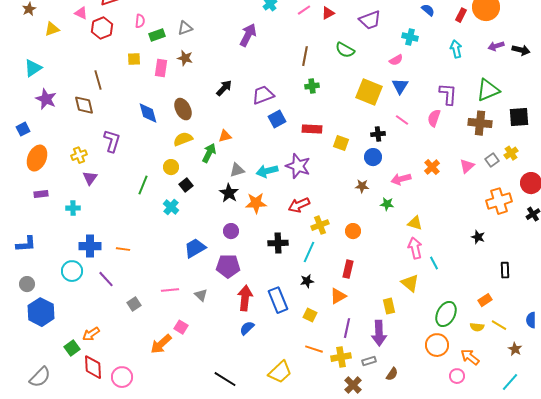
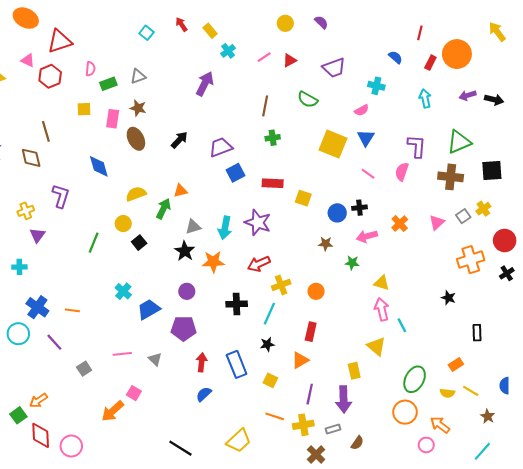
brown ellipse: (183, 109) -> (136, 139), moved
black cross: (378, 134) -> (359, 208), moved
cyan arrow: (267, 171) -> (225, 228), turned -65
cyan cross: (171, 207) -> (123, 291), moved
blue cross: (90, 246) -> (37, 307), turned 35
red arrow: (245, 298) -> (202, 362), size x0.7

